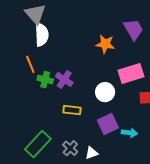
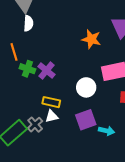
white semicircle: (42, 35) -> (28, 23), size x0.7
gray cross: (70, 148) -> (35, 125), moved
white triangle: (92, 153) -> (52, 116), moved

